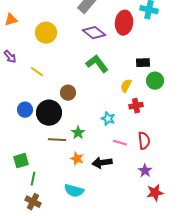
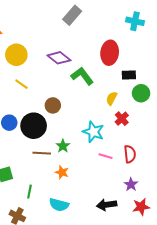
red ellipse: (124, 23) -> (110, 53), moved
yellow circle: (46, 33) -> (16, 55), moved
purple diamond: (94, 33) -> (59, 58), moved
red cross: (136, 106) -> (122, 119), turned -32
cyan star: (108, 119) -> (93, 132), size x1.5
black arrow: (102, 163) -> (107, 205), moved
green line: (33, 179) -> (30, 192), moved

